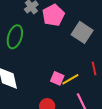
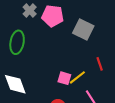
pink pentagon: (53, 15) -> (53, 16), turned -30

